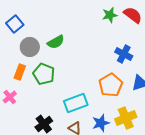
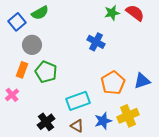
green semicircle: (56, 42) -> (40, 13), moved
blue cross: (124, 54) -> (96, 42), moved

